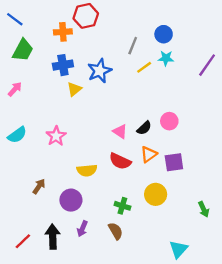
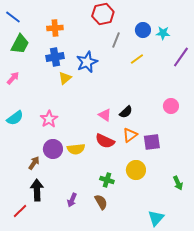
red hexagon: (86, 16) -> (103, 14), moved
cyan star: (166, 58) -> (163, 33), moved
yellow line: (144, 67) -> (137, 59), moved
pink circle: (169, 121) -> (171, 106), moved
purple circle: (71, 200) -> (53, 149), moved
black arrow: (53, 237) -> (37, 190), moved

